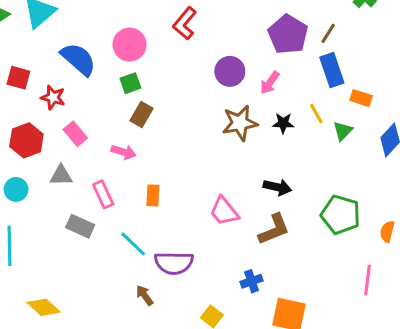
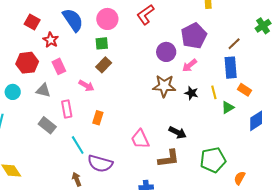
purple pentagon: (288, 34) -> (194, 36), moved
green pentagon: (341, 215) -> (213, 160), turned 30

